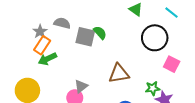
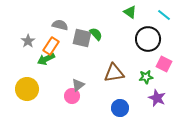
gray star: (40, 32) -> (28, 41), moved
orange rectangle: (42, 45) -> (51, 46), moved
green star: (153, 88) -> (146, 77), moved

